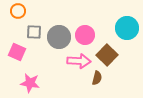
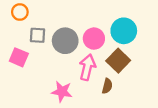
cyan circle: (127, 28) -> (124, 31), moved
pink arrow: (79, 61) -> (87, 67), turned -80
pink star: (30, 83) -> (62, 92), moved

